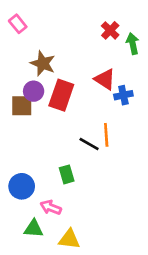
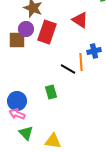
blue cross: (123, 95) -> (94, 51), moved
pink arrow: (51, 207) -> (17, 114), moved
green triangle: (34, 229) -> (26, 133), turned 42

